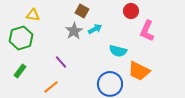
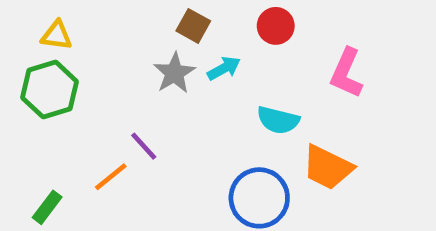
red circle: (131, 11) -> (276, 26), moved
yellow triangle: (33, 15) -> (57, 35), moved
green rectangle: (20, 71) -> (47, 207), moved
orange line: (51, 87) -> (111, 177), moved

